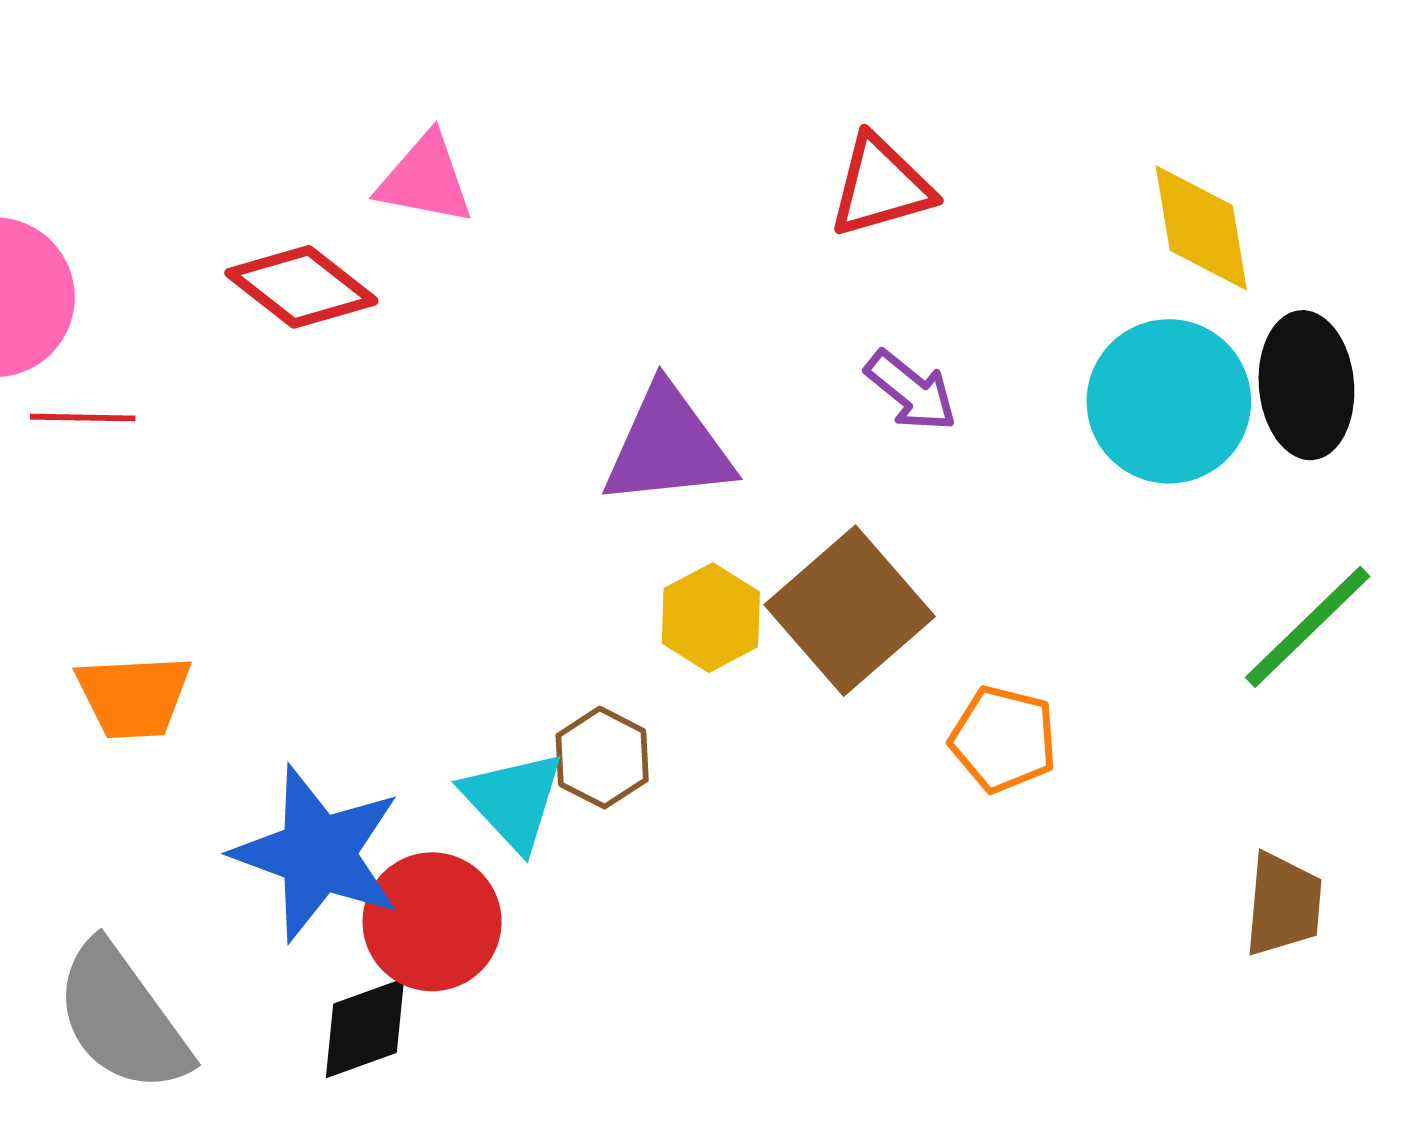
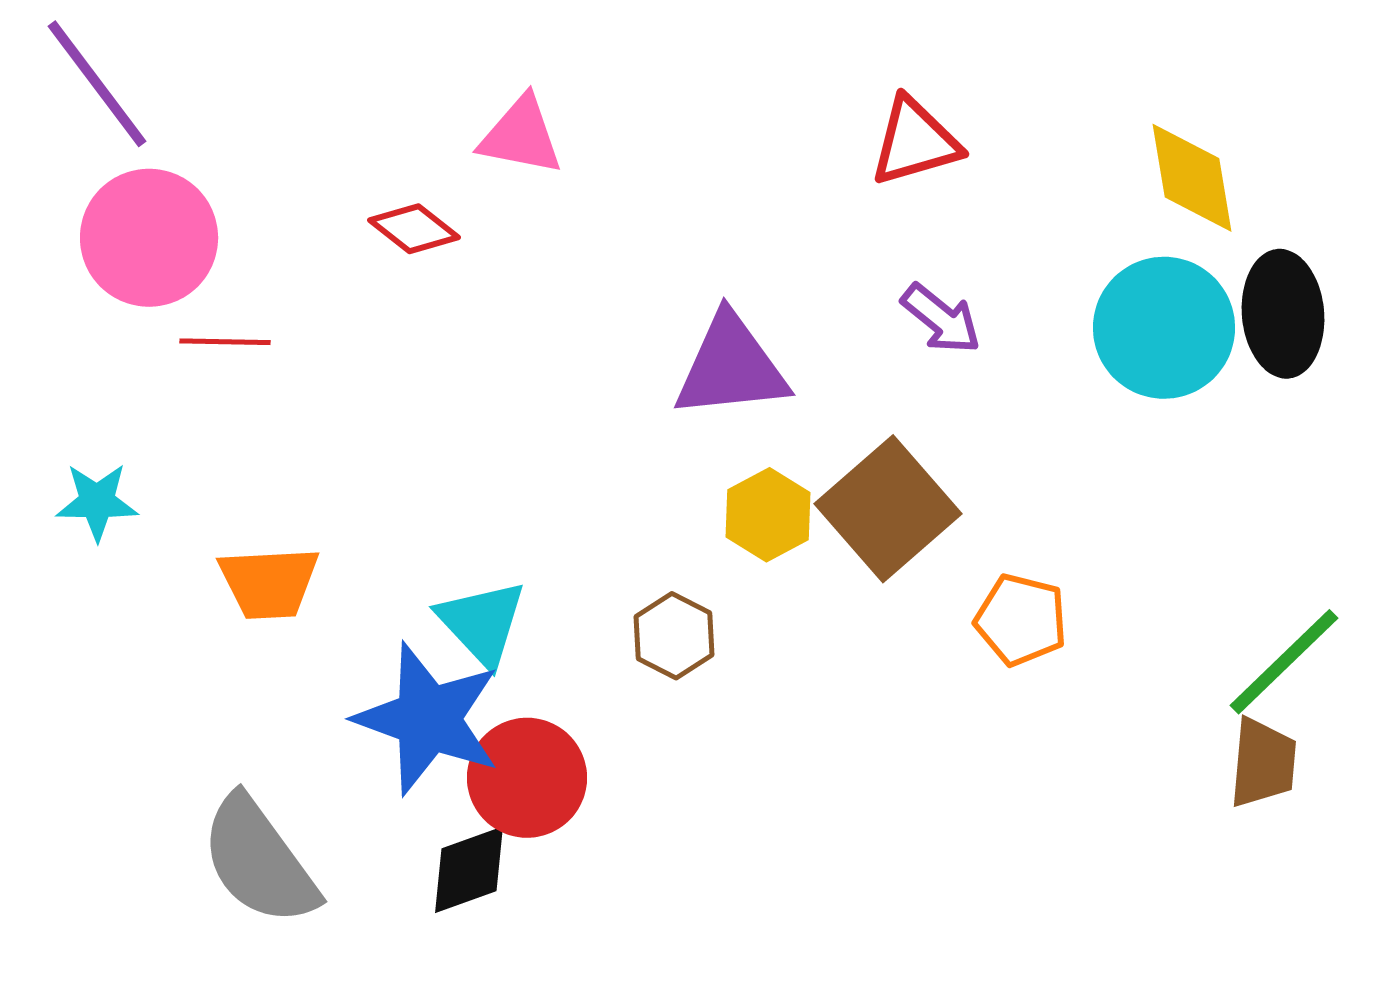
red diamond: (301, 287) -> (414, 229), size x0.7
green line: (1308, 627) -> (1284, 662), moved
cyan triangle: (513, 800) -> (482, 623), moved

